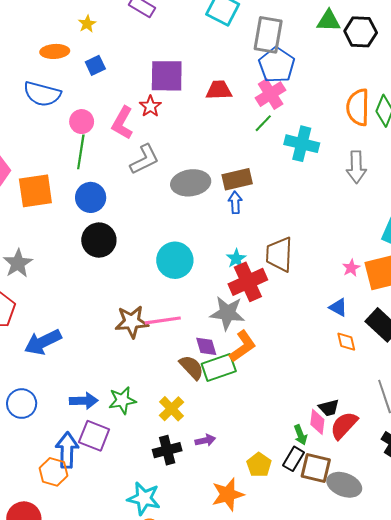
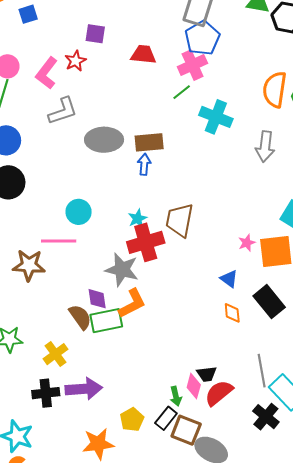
purple square: (167, 76) -> (95, 34), size x0.6
cyan circle: (175, 260) -> (79, 212), size x0.7
pink line: (163, 320) -> (59, 241), moved
purple arrow: (205, 440) -> (84, 389), size x1.8

